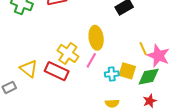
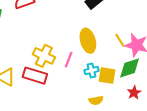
yellow ellipse: (96, 38) -> (88, 41), moved
yellow square: (127, 71) -> (107, 75), moved

